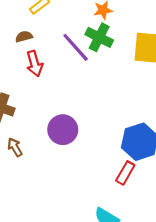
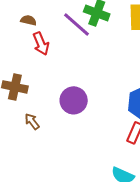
brown semicircle: (24, 37) -> (29, 20), turned 35

